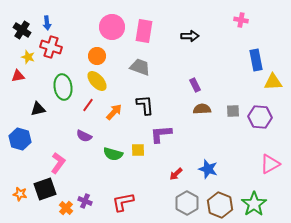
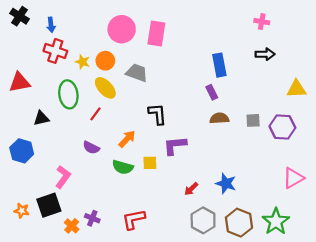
black cross: (22, 30) -> (19, 16), moved
black arrow: (190, 36) -> (265, 54), moved
yellow star: (28, 57) -> (83, 62), moved
blue rectangle: (256, 60) -> (219, 65), moved
gray trapezoid: (140, 67) -> (137, 73), moved
red triangle: (18, 76) -> (19, 82), size x1.5
orange arrow: (114, 112) -> (127, 139), moved

